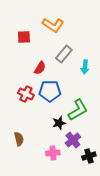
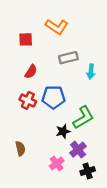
gray rectangle: (64, 54) -> (68, 58), turned 36
red semicircle: (40, 68) -> (31, 72), moved
pink cross: (53, 153) -> (57, 163), turned -32
black cross: (89, 156) -> (88, 171), moved

